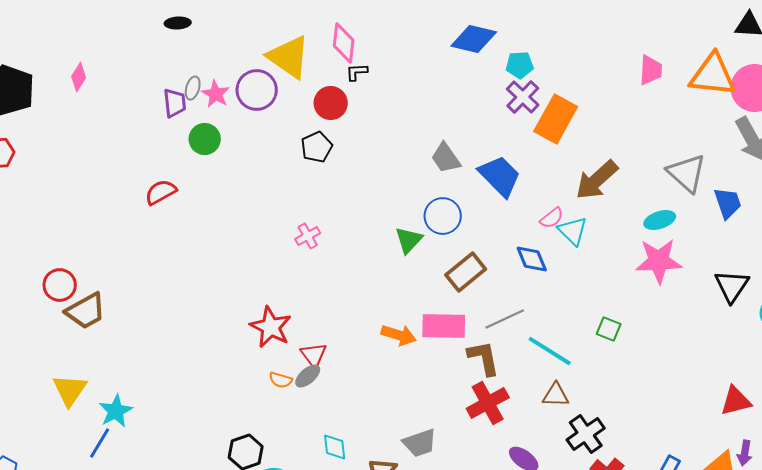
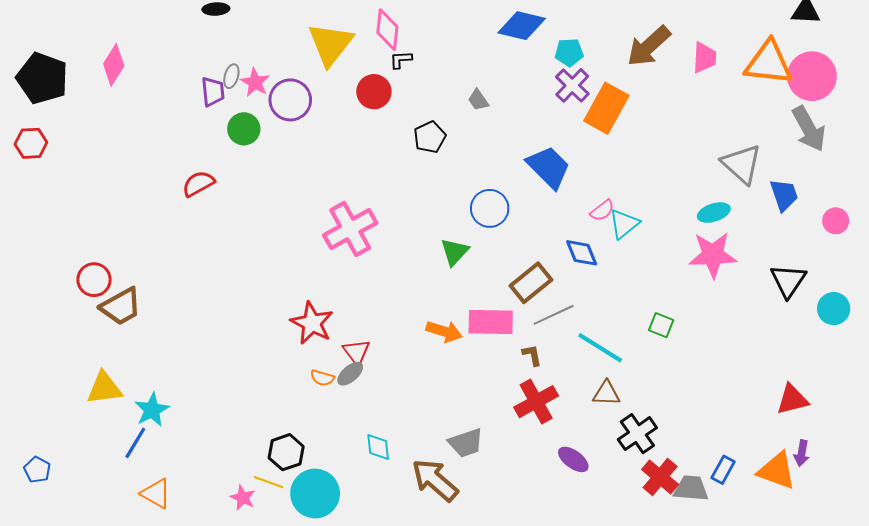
yellow triangle: (289, 57) -> (331, 44), turned 33
pink diamond: (79, 77) -> (114, 65), size x1.4
purple circle: (257, 90) -> (290, 100), moved
black pentagon: (317, 147) -> (430, 137), moved
gray trapezoid: (446, 158) -> (478, 100), moved, size x0.7
brown arrow: (597, 180) -> (649, 46), moved
cyan triangle: (573, 231) -> (624, 224), turned 36
pink cross: (308, 236) -> (350, 229), size x2.0
green triangle: (409, 240) -> (455, 252), moved
brown rectangle: (466, 272) -> (531, 283), moved
brown L-shape: (484, 358) -> (532, 355), size x0.6
yellow triangle: (70, 390) -> (104, 388), turned 48

